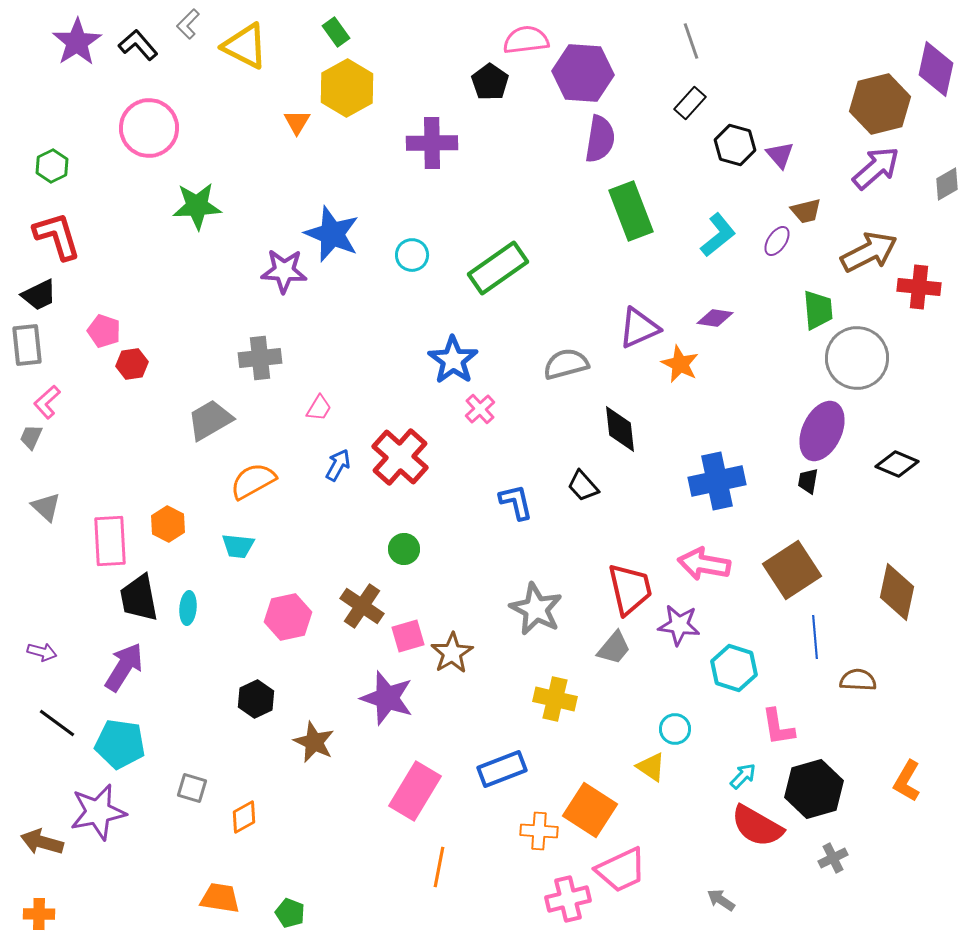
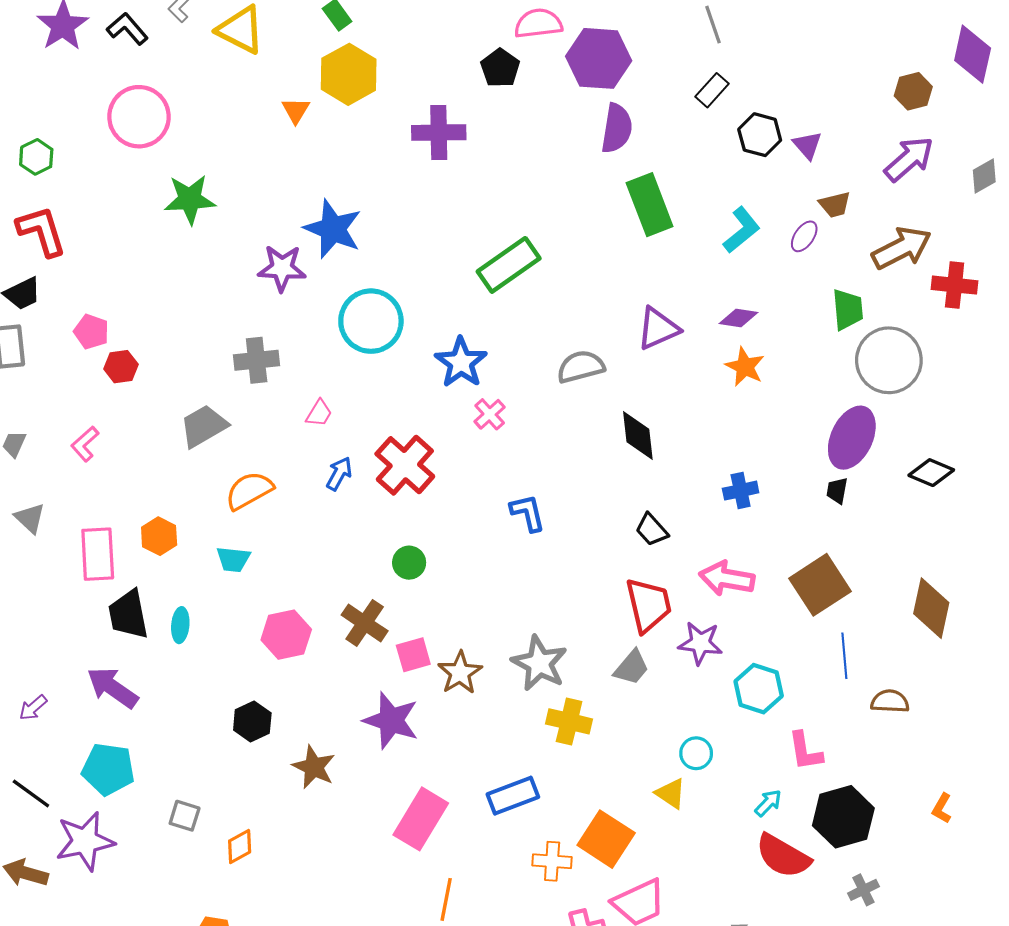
brown hexagon: (880, 104) -> (913, 91), size x0.6
cyan circle: (412, 255) -> (371, 321), moved, size x1.8
orange star: (680, 364) -> (745, 367), moved
pink L-shape: (47, 402) -> (85, 444), moved
blue cross: (717, 481) -> (741, 491), size x0.6
black trapezoid: (583, 486) -> (652, 530), moved
gray star: (536, 609) -> (539, 663), moved
purple arrow: (42, 652) -> (33, 708), moved, turned 124
purple arrow: (124, 667) -> (113, 688), turned -87
black line: (57, 723) -> (31, 794), moved
orange L-shape: (907, 781) -> (942, 808), size x0.7

